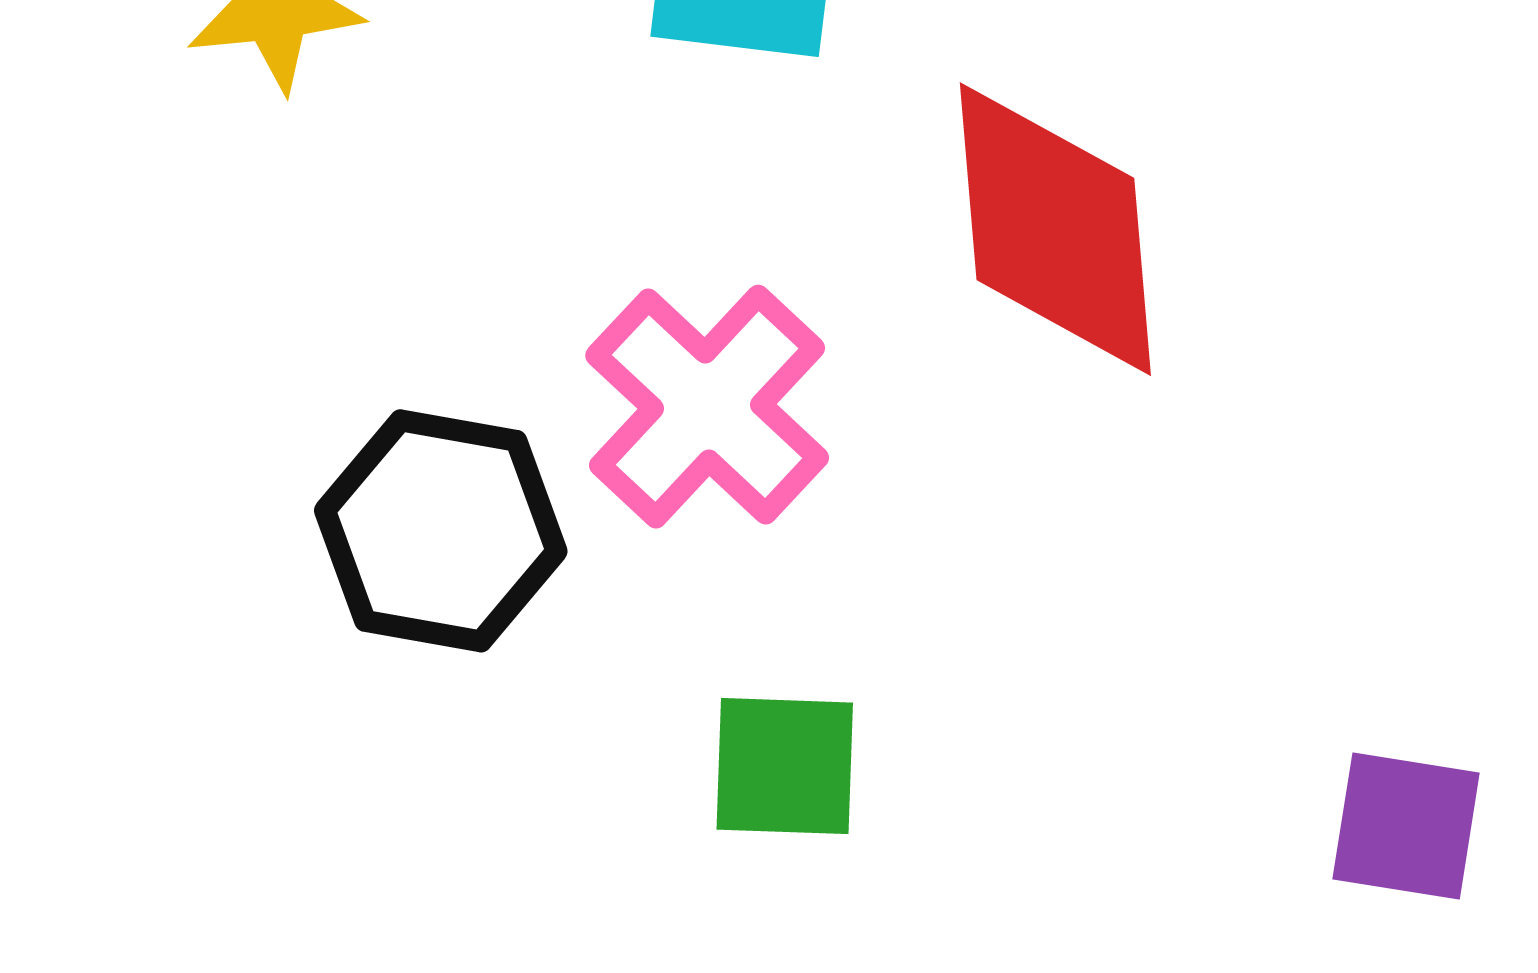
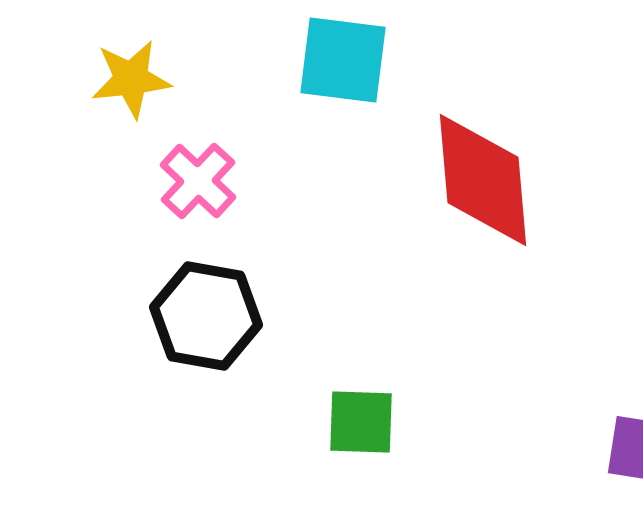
pink cross: (707, 407) -> (198, 181), moved, size x0.7

